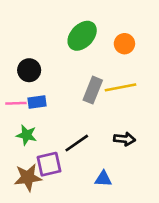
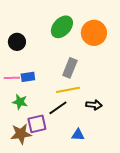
orange circle: (124, 44) -> (94, 33), size x1.6
black circle: (29, 70) -> (17, 42), moved
yellow line: (120, 87) -> (68, 90), moved

